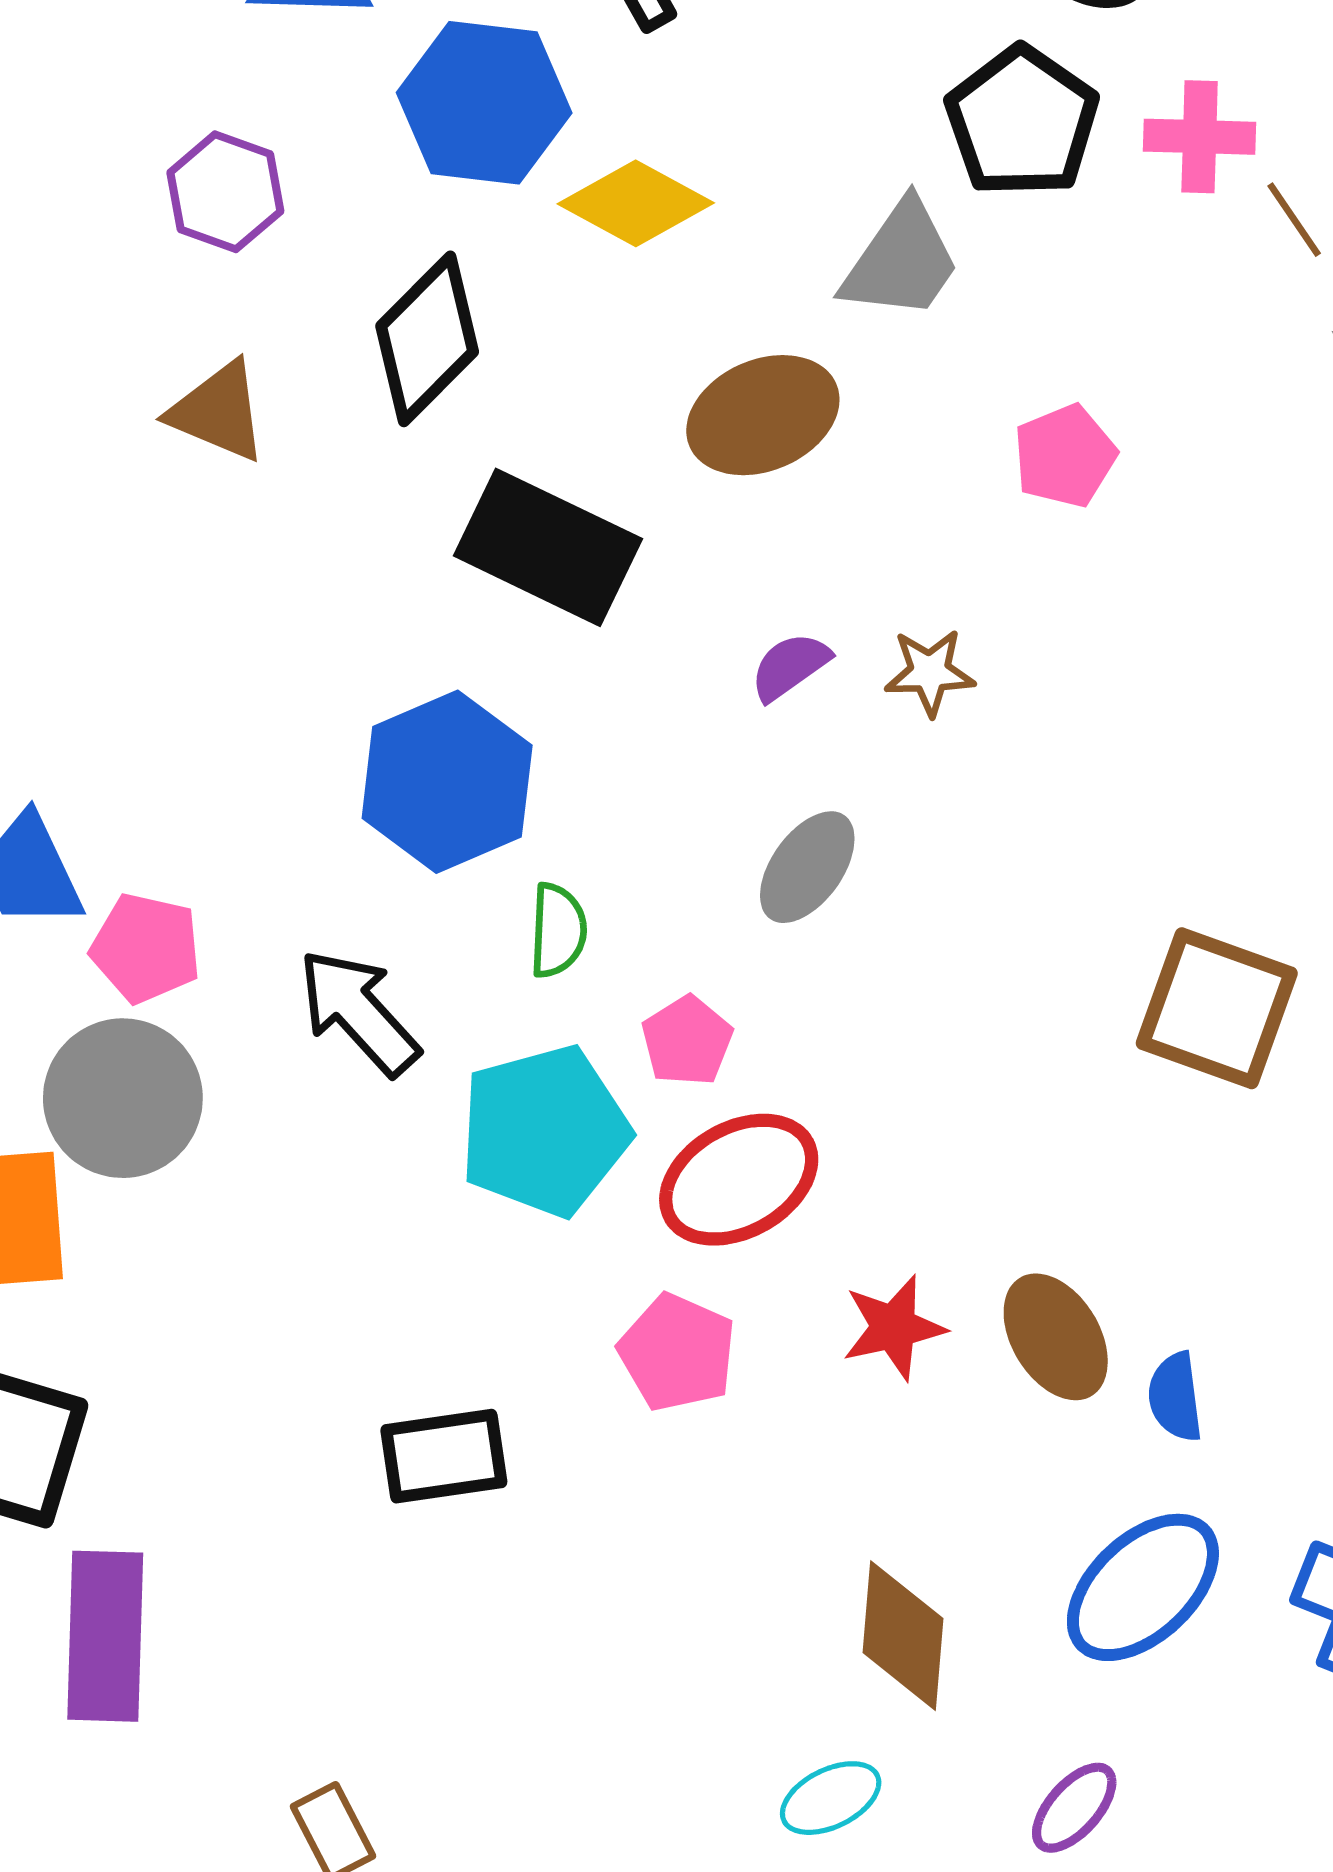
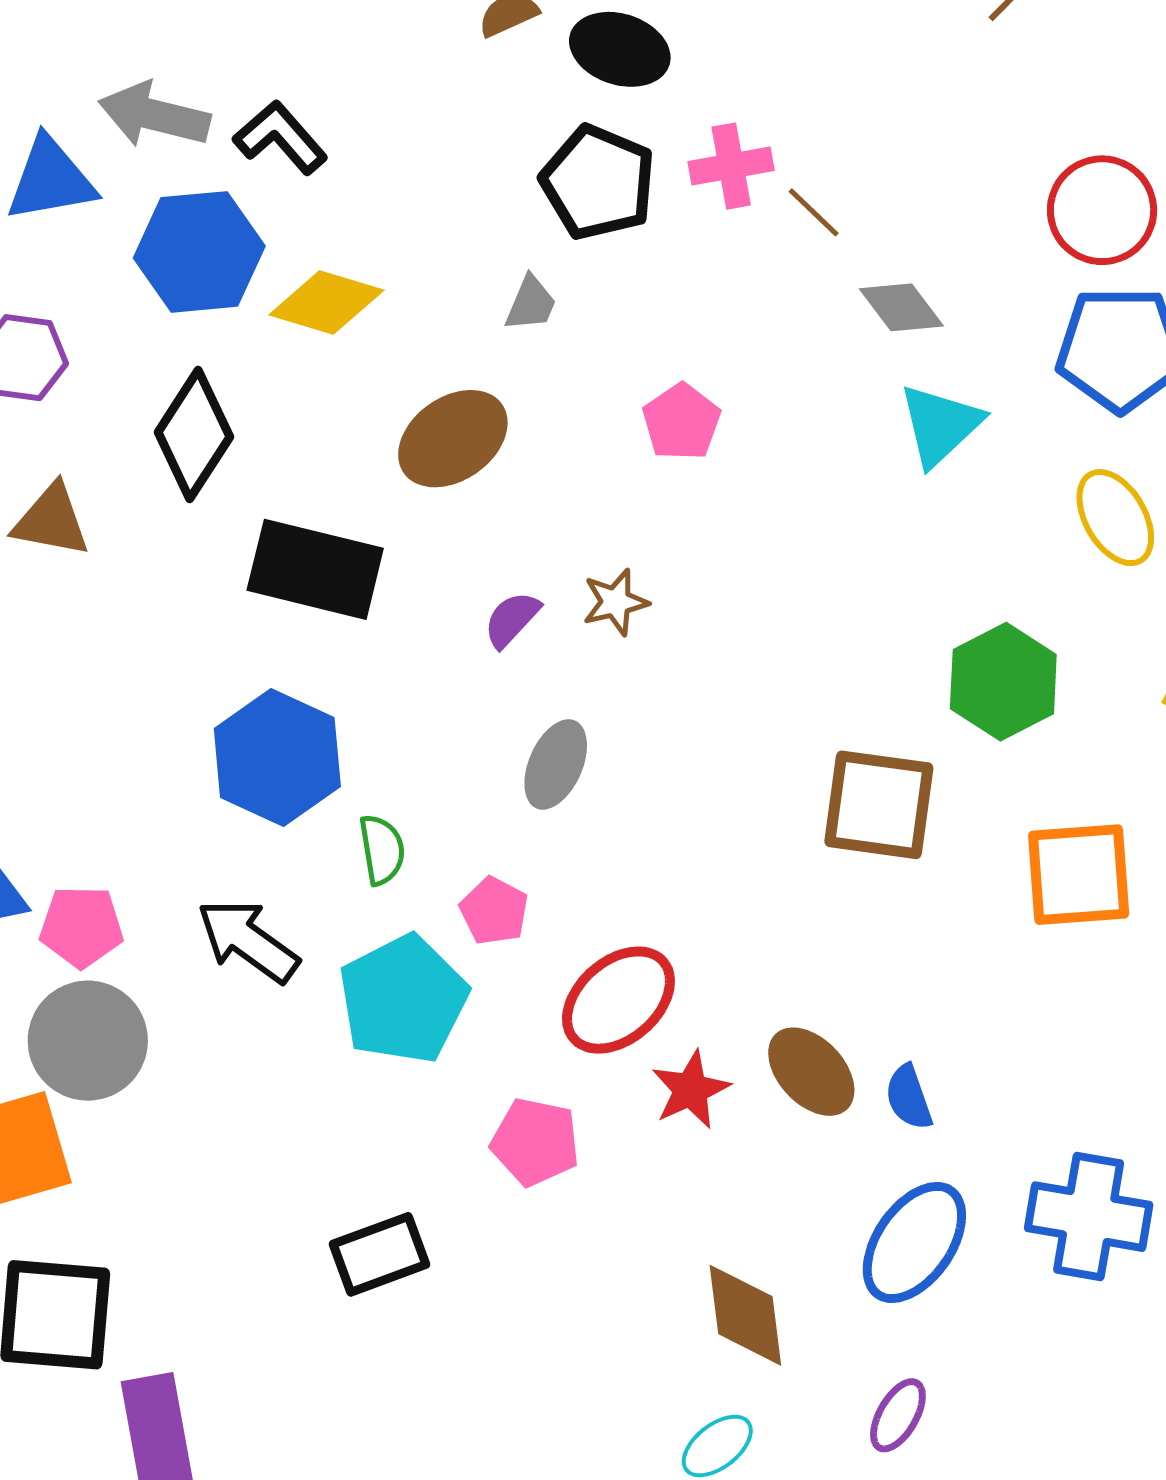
gray trapezoid: (901, 261) -> (531, 303), size x0.6
red ellipse: (739, 1180) -> (618, 1000), moved

